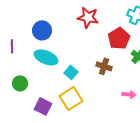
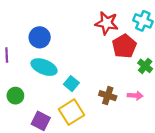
red star: (88, 17) -> (107, 23), moved
brown cross: (104, 66) -> (108, 96), moved
pink arrow: (129, 94) -> (135, 96), moved

